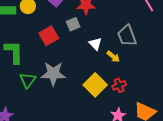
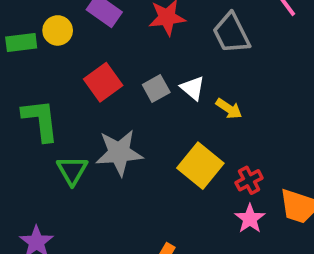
gray square: (73, 24) -> (156, 89), moved
gray trapezoid: (127, 36) -> (231, 33), moved
red cross: (119, 85) -> (249, 180), moved

